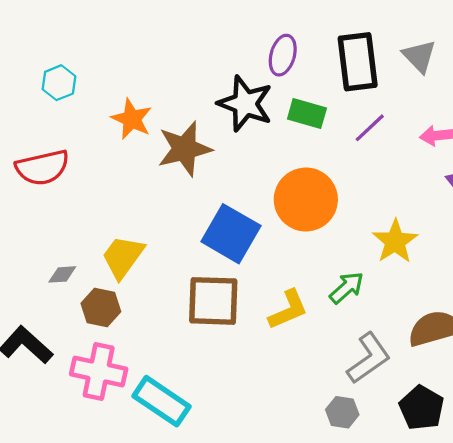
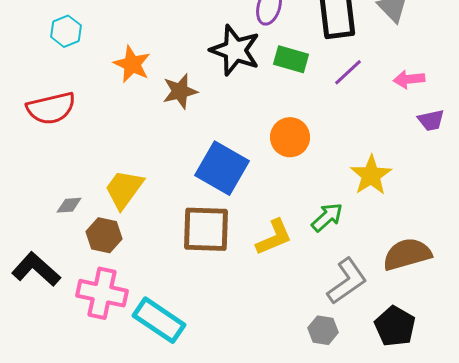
brown star: (185, 149) -> (180, 91), size x0.7
orange circle: (306, 200) -> (290, 137), size x0.7

